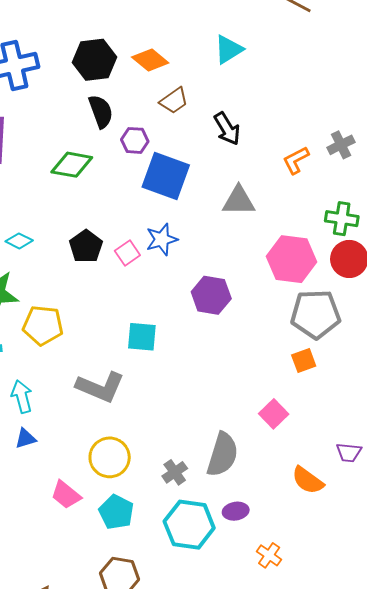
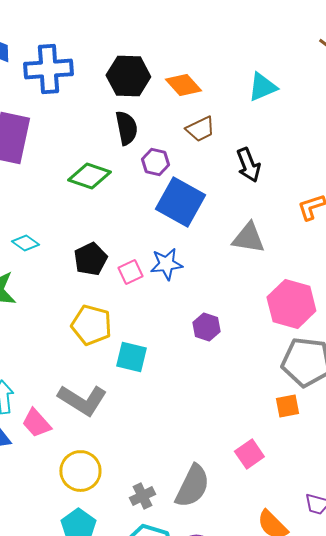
purple hexagon: (211, 295) -> (206, 327), size x0.7
yellow pentagon: (43, 325) -> (91, 325), moved
pink trapezoid: (66, 495) -> (36, 423), moved

